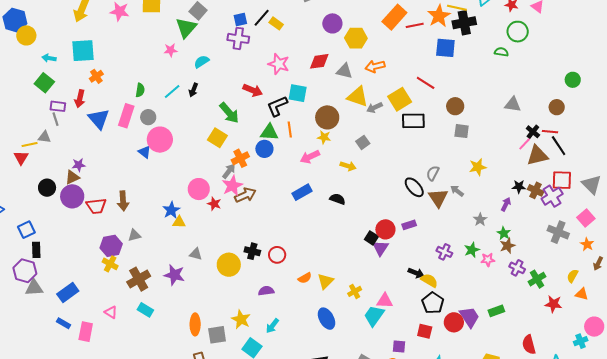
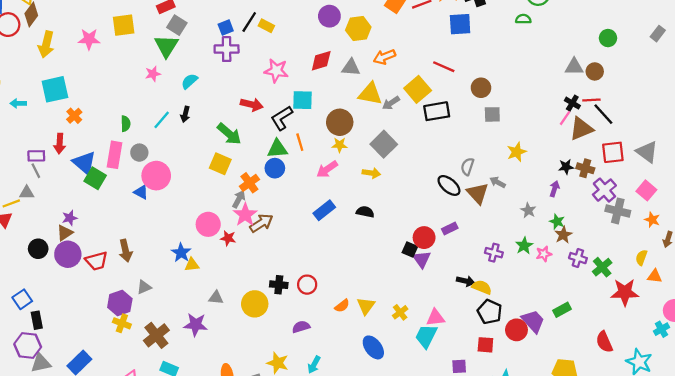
green square: (44, 83) -> (95, 178), moved
gray triangle: (513, 104) -> (574, 67), moved
gray square: (363, 142) -> (384, 144), size x1.6
purple cross: (552, 196) -> (604, 190), moved
red star: (553, 304) -> (625, 292), size x1.4

